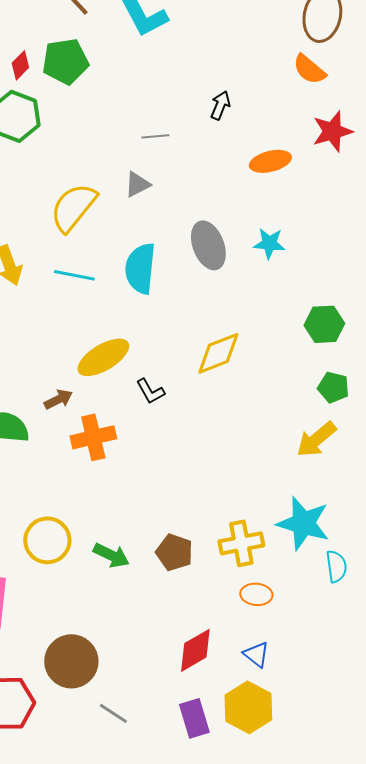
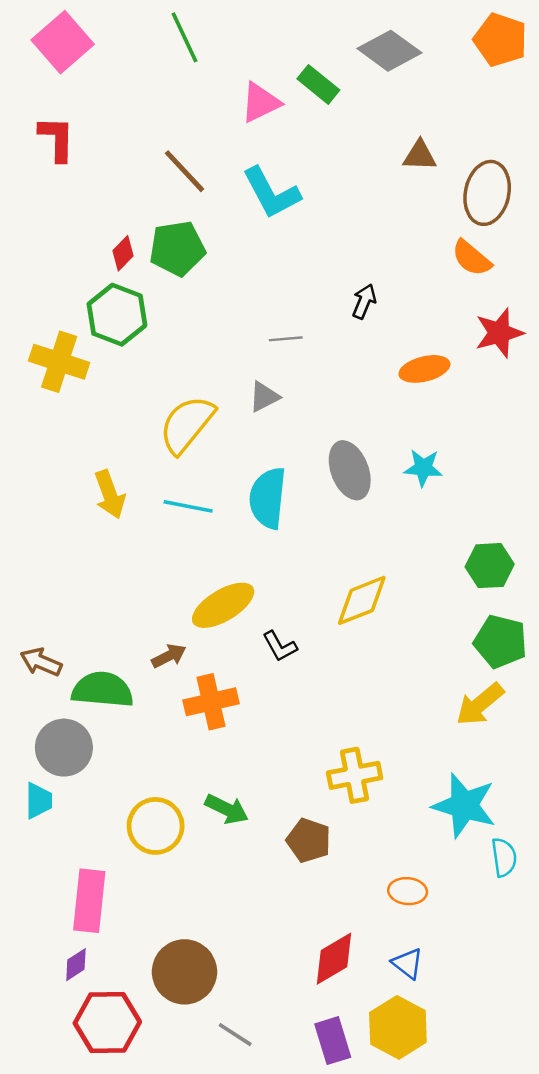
green pentagon: (333, 387) -> (500, 641), size x1.4
yellow cross: (241, 543) -> (355, 775), moved
green arrow: (111, 555) -> (227, 809), moved

